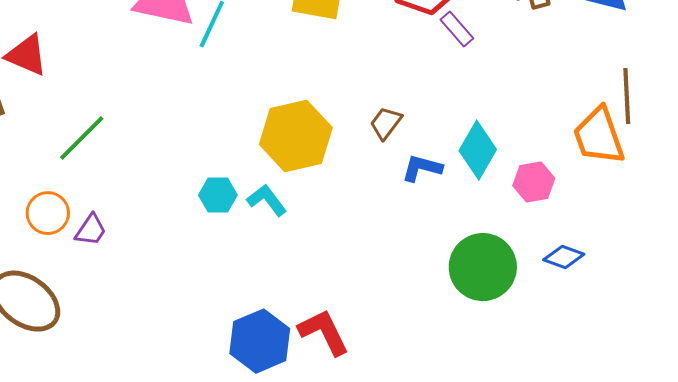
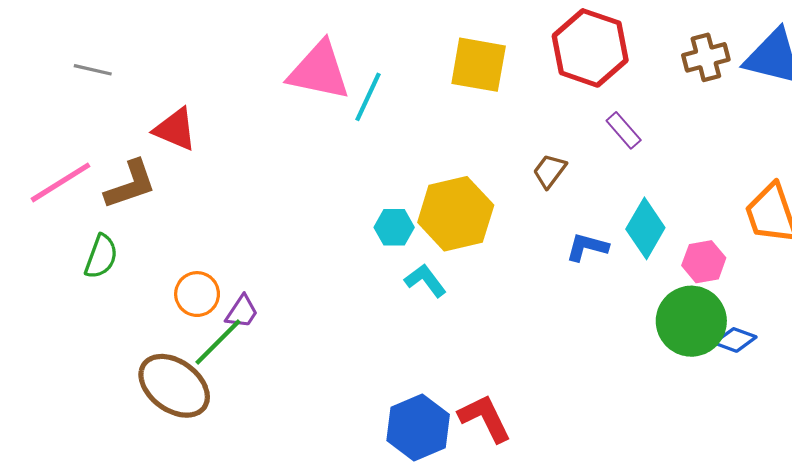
purple rectangle: (457, 29) -> (624, 130), moved
brown trapezoid: (386, 123) -> (550, 171), moved
green line: (82, 138) -> (218, 342), moved
cyan hexagon: (218, 195) -> (394, 227), moved
green circle: (483, 267) -> (691, 321), moved

